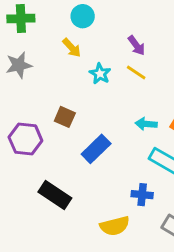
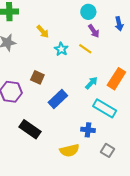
cyan circle: (83, 16) -> (88, 12), moved
purple arrow: (136, 45) -> (94, 31), moved
cyan arrow: (146, 124) -> (91, 83), turned 128

